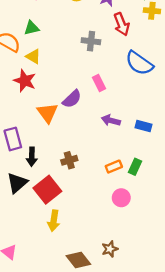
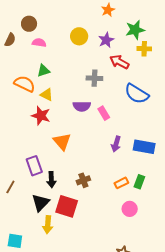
red arrow: (122, 24) -> (119, 62), turned 144
purple semicircle: (72, 99) -> (82, 106), moved, turned 48
purple arrow: (111, 120) -> (116, 144), turned -84
blue rectangle: (143, 126) -> (144, 147), size x1.5
red square: (47, 190) -> (67, 206), turned -30
yellow arrow: (54, 221) -> (48, 225), moved

